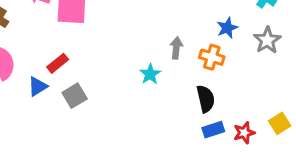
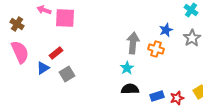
gray arrow: (176, 48) -> (133, 43), size x1.5
cyan star: (150, 74) -> (127, 68), moved
black semicircle: (206, 99) -> (130, 89), moved, turned -78

